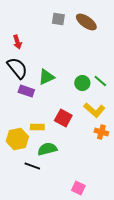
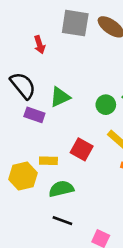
gray square: (58, 19) -> (75, 23), size x1.6
red arrow: (17, 42) -> (40, 45), moved
black line: (32, 166) -> (62, 221), moved

